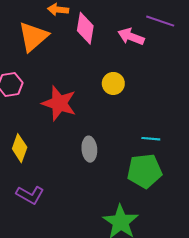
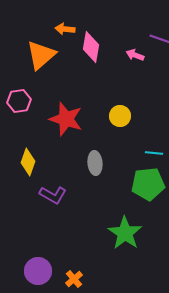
pink arrow: (131, 37) -> (135, 55), size x0.7
yellow circle: (113, 83) -> (120, 116), moved
purple L-shape: (30, 195) -> (53, 195), moved

